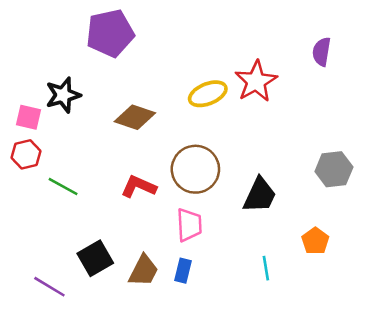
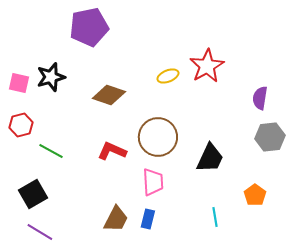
purple semicircle: (322, 52) -> (260, 98), moved
yellow ellipse: (208, 94) -> (168, 76), size x0.7
pink square: (28, 117) -> (19, 83), moved
black square: (95, 258) -> (33, 194), moved

